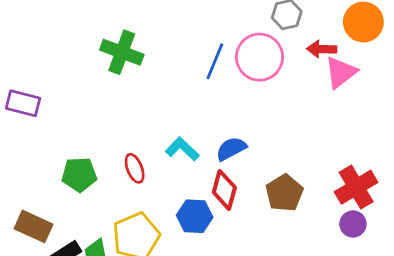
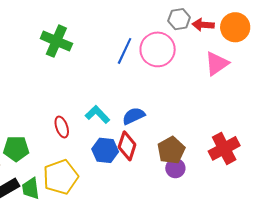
red arrow: (322, 49) -> (203, 25), moved
green pentagon: (79, 175) -> (16, 149), moved
blue hexagon: (195, 216) -> (105, 150), moved
purple circle: (353, 224) -> (175, 168), moved

